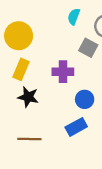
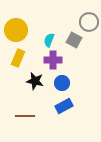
cyan semicircle: (74, 17) -> (49, 40), moved
black star: (28, 97) -> (35, 81), moved
blue circle: (85, 99) -> (62, 83), moved

